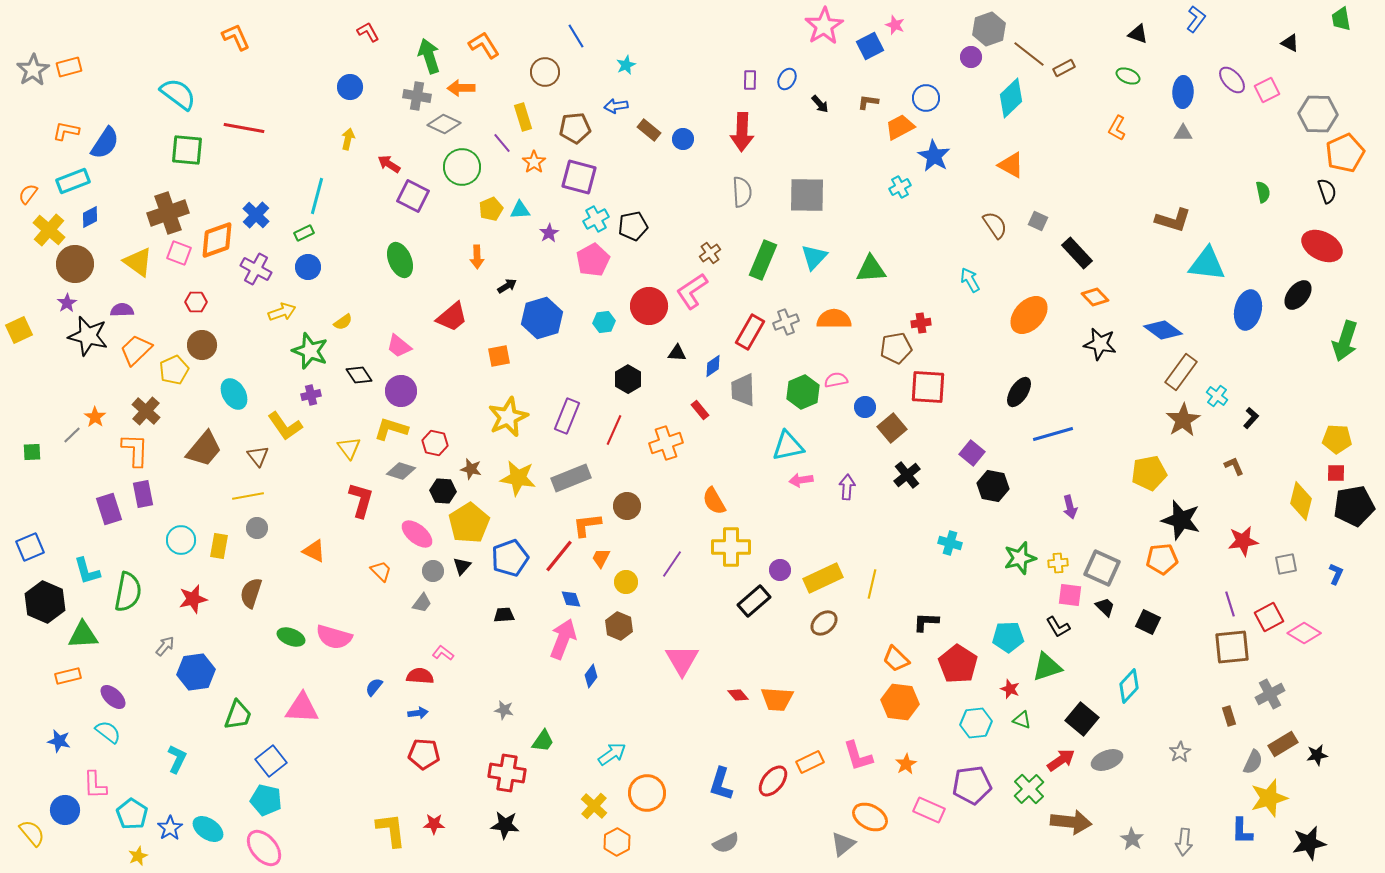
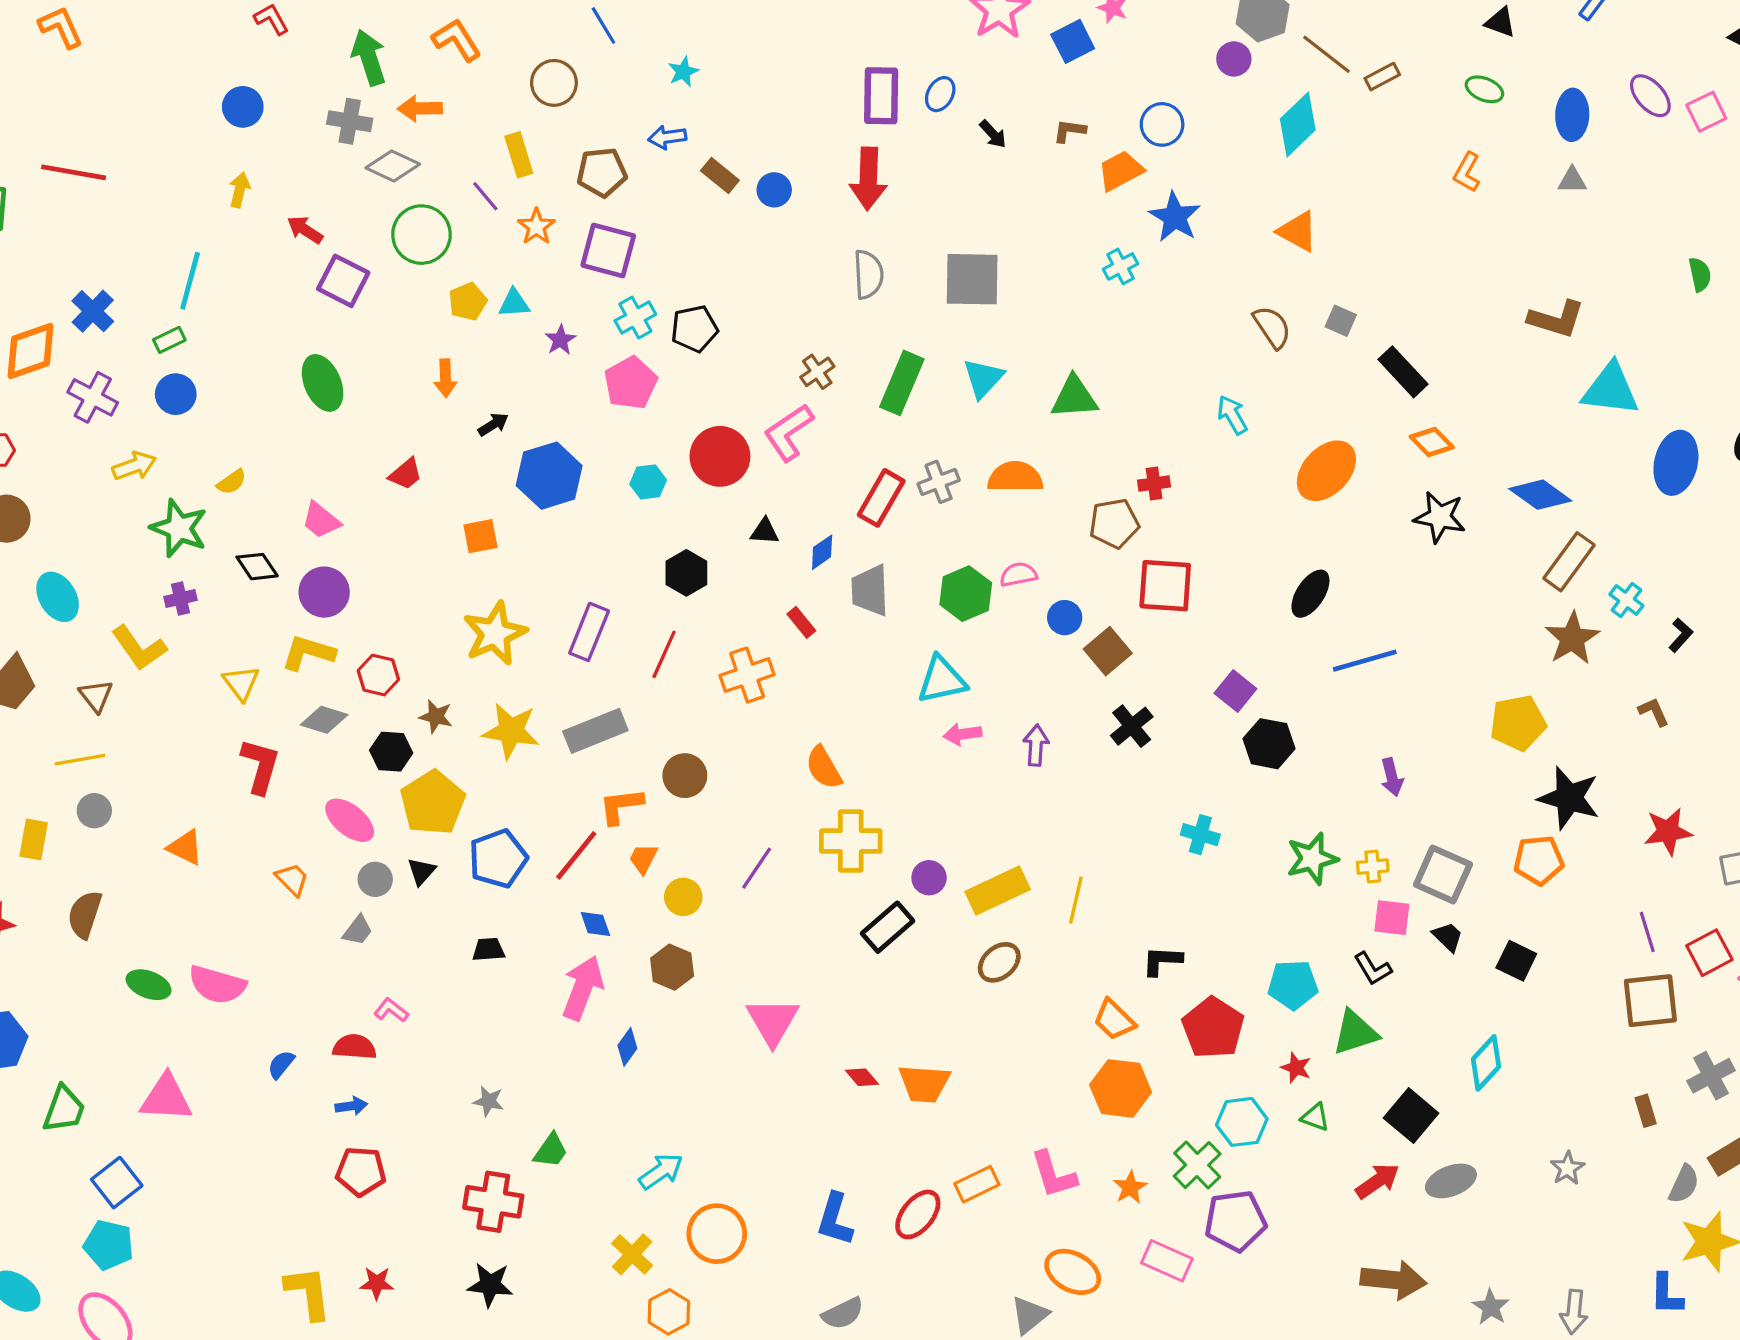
purple rectangle: (750, 80) -> (881, 96), size x1.8
red trapezoid: (452, 317) -> (406, 474), size x0.7
green cross: (1029, 789) -> (1197, 1165), moved

